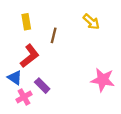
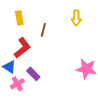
yellow arrow: (91, 22) -> (76, 18), turned 49

